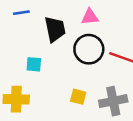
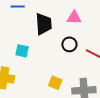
black circle: (89, 49) -> (69, 44), size x0.6

